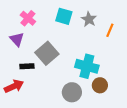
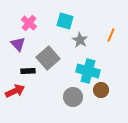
gray star: (89, 19) -> (80, 40), moved

